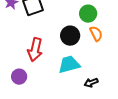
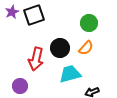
orange semicircle: (96, 34) -> (86, 48), moved, turned 70
black circle: (70, 36) -> (60, 48), moved

